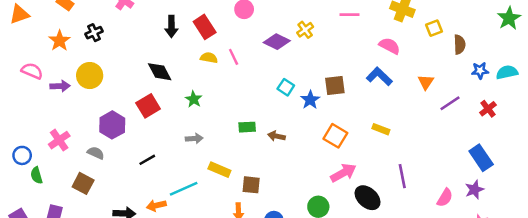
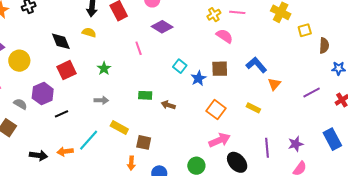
yellow cross: (305, 30) -> (214, 15), moved
purple diamond: (277, 42) -> (162, 27), moved
pink semicircle: (390, 46) -> (224, 36), moved
pink line: (234, 57) -> (139, 48), moved
yellow semicircle: (209, 58) -> (89, 32), moved
black diamond: (160, 72) -> (61, 41), moved
yellow circle: (90, 76) -> (19, 61), moved
orange triangle: (426, 82) -> (274, 84), moved
purple hexagon: (112, 125) -> (43, 94), moved
cyan line: (184, 189) -> (89, 140), turned -30
purple star: (474, 190) -> (296, 144), moved

